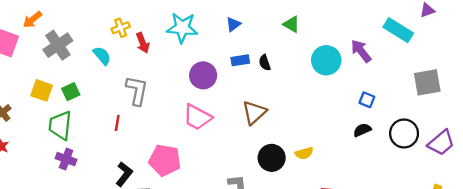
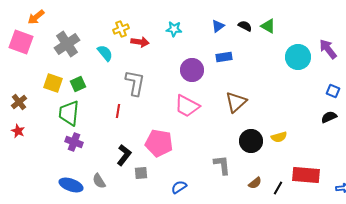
orange arrow: (32, 20) -> (36, 17), moved
cyan star: (182, 28) -> (174, 29), size x0.6
red arrow: (143, 43) -> (140, 42), turned -60
black semicircle: (265, 63) -> (245, 26), moved, turned 136

